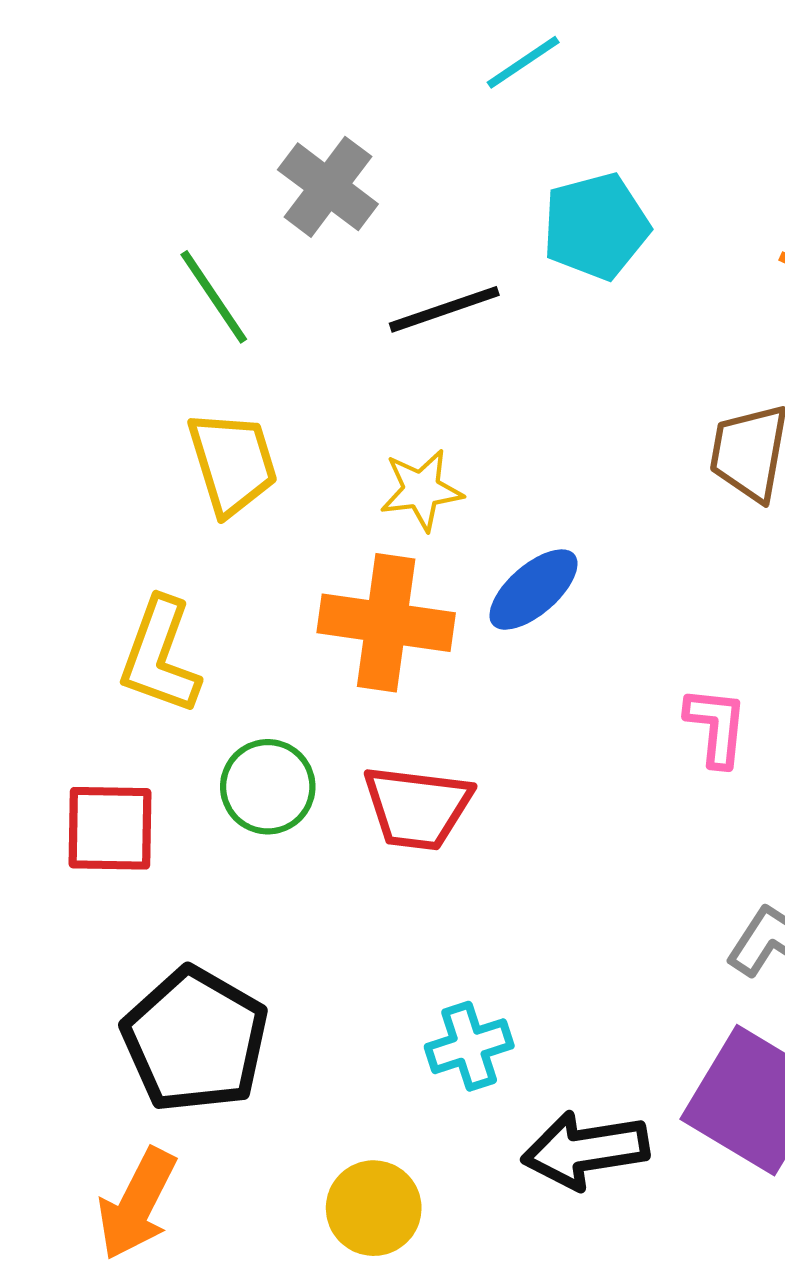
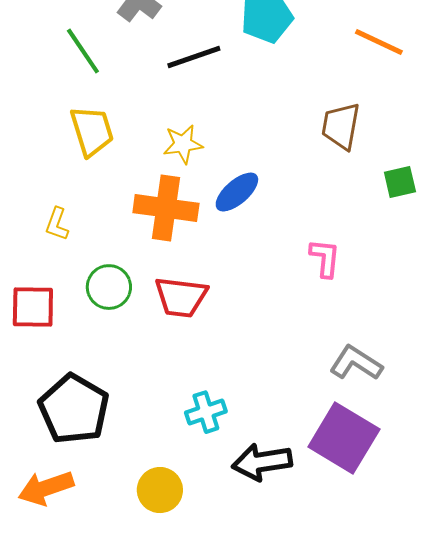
yellow L-shape: (160, 656) -> (57, 224), size x0.6
orange arrow: (137, 1204) -> (46, 488), turned 44

